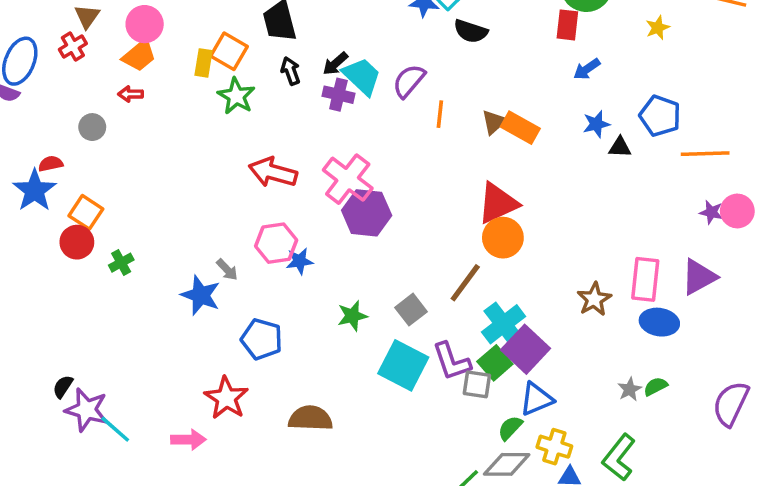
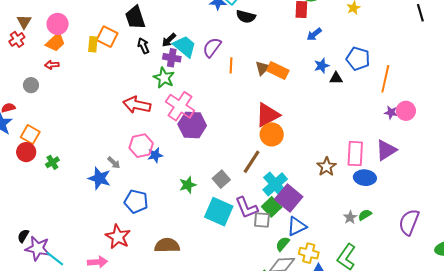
green star: (236, 96) -> (164, 78), moved
orange line: (705, 154) -> (385, 79), turned -72

